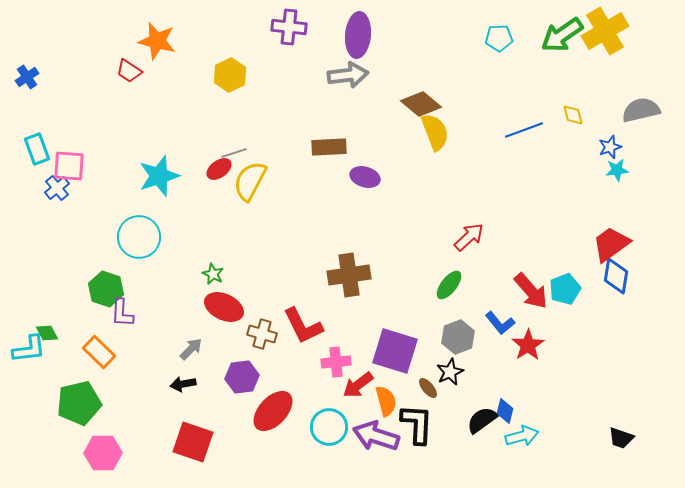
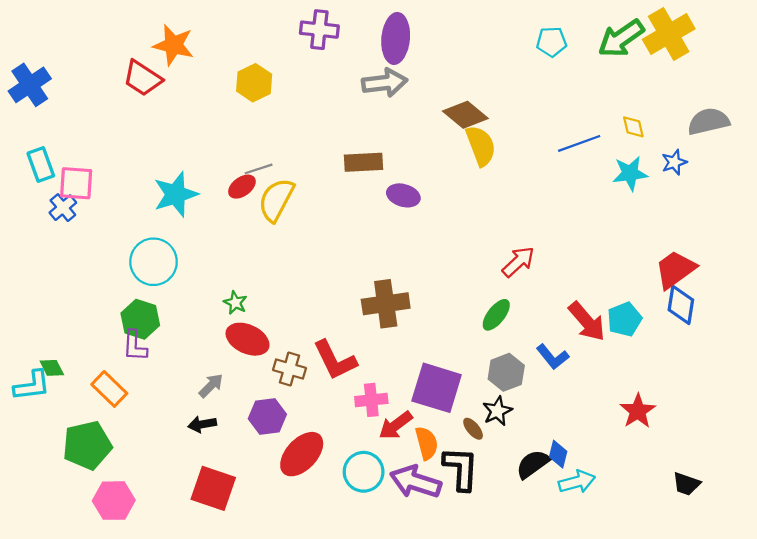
red trapezoid: (129, 71) -> (142, 78), size x1.4
blue cross: (27, 77) -> (30, 85), size x1.6
cyan star: (617, 170) -> (630, 173), moved, size x1.4
green hexagon: (106, 289) -> (140, 319), moved
red star: (528, 345) -> (638, 411), moved

